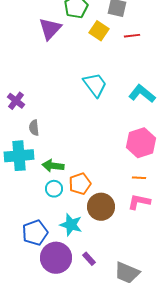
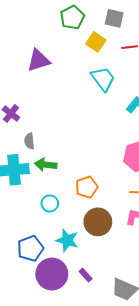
purple triangle: (50, 29) -> (39, 60), moved, turned 30
cyan trapezoid: (95, 85) -> (103, 79), moved
green arrow: (53, 166) -> (46, 165), moved
orange pentagon: (80, 184) -> (87, 187), moved

